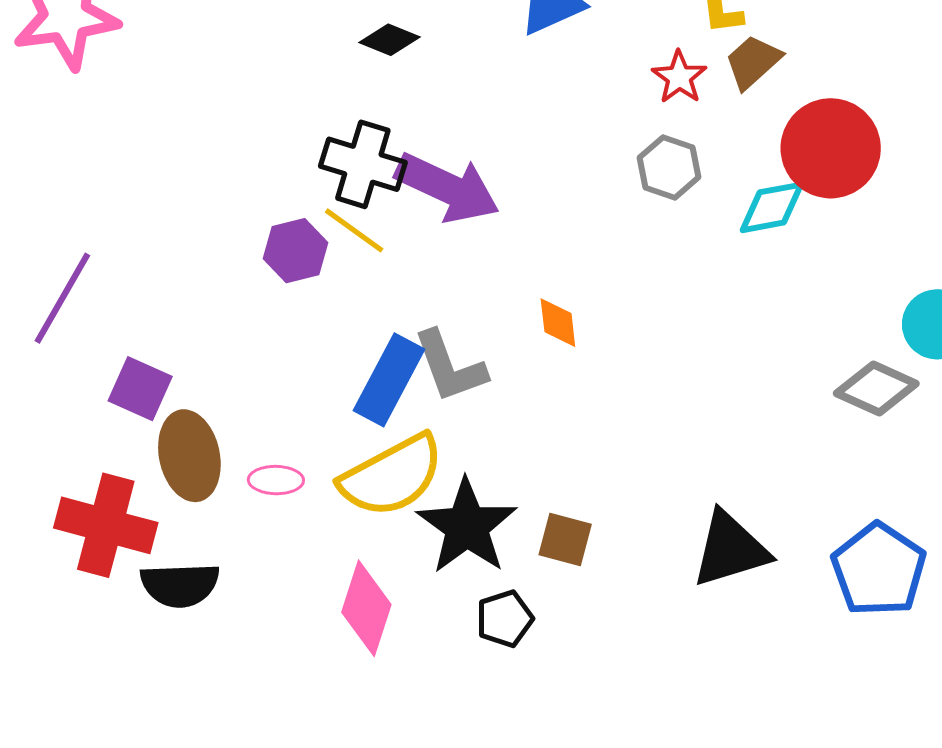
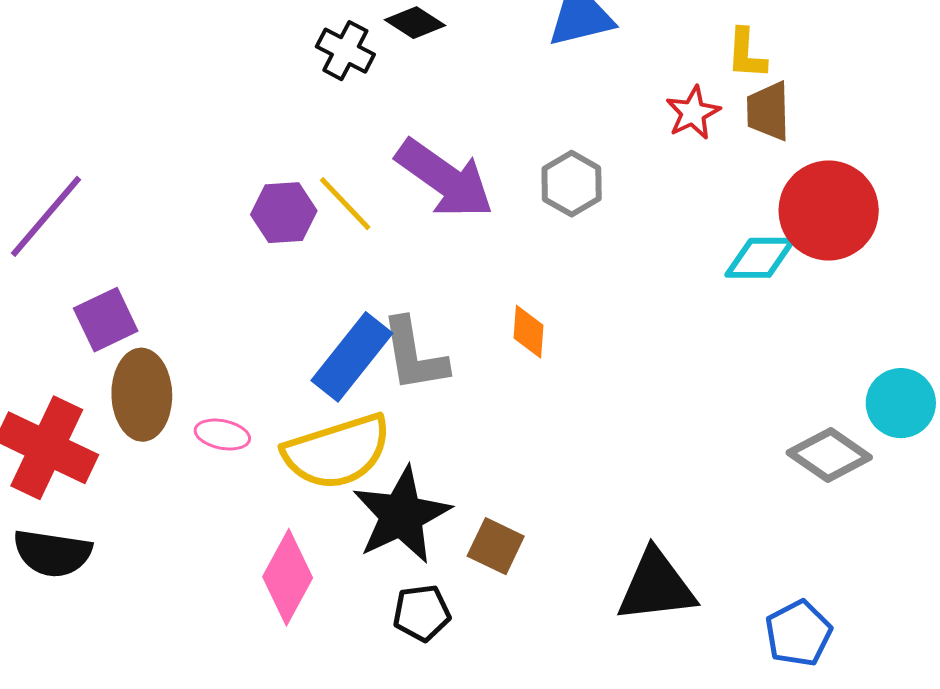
brown trapezoid: (753, 62) -> (768, 111), turned -60
black cross: (363, 164) -> (345, 51), moved, size x0.7
gray hexagon: (669, 167) -> (572, 184), moved
purple square: (140, 389) -> (106, 320), turned 30
blue pentagon: (879, 569) -> (798, 633), size x0.7
black semicircle: (180, 585) -> (52, 553), moved

